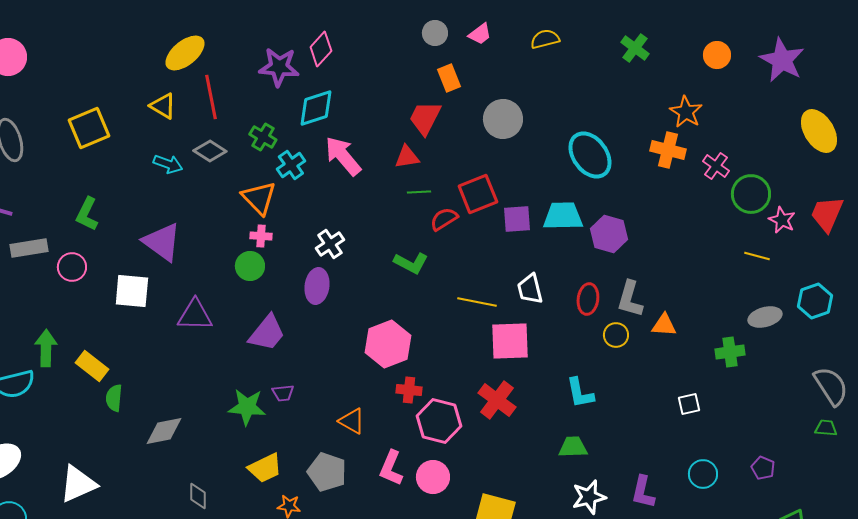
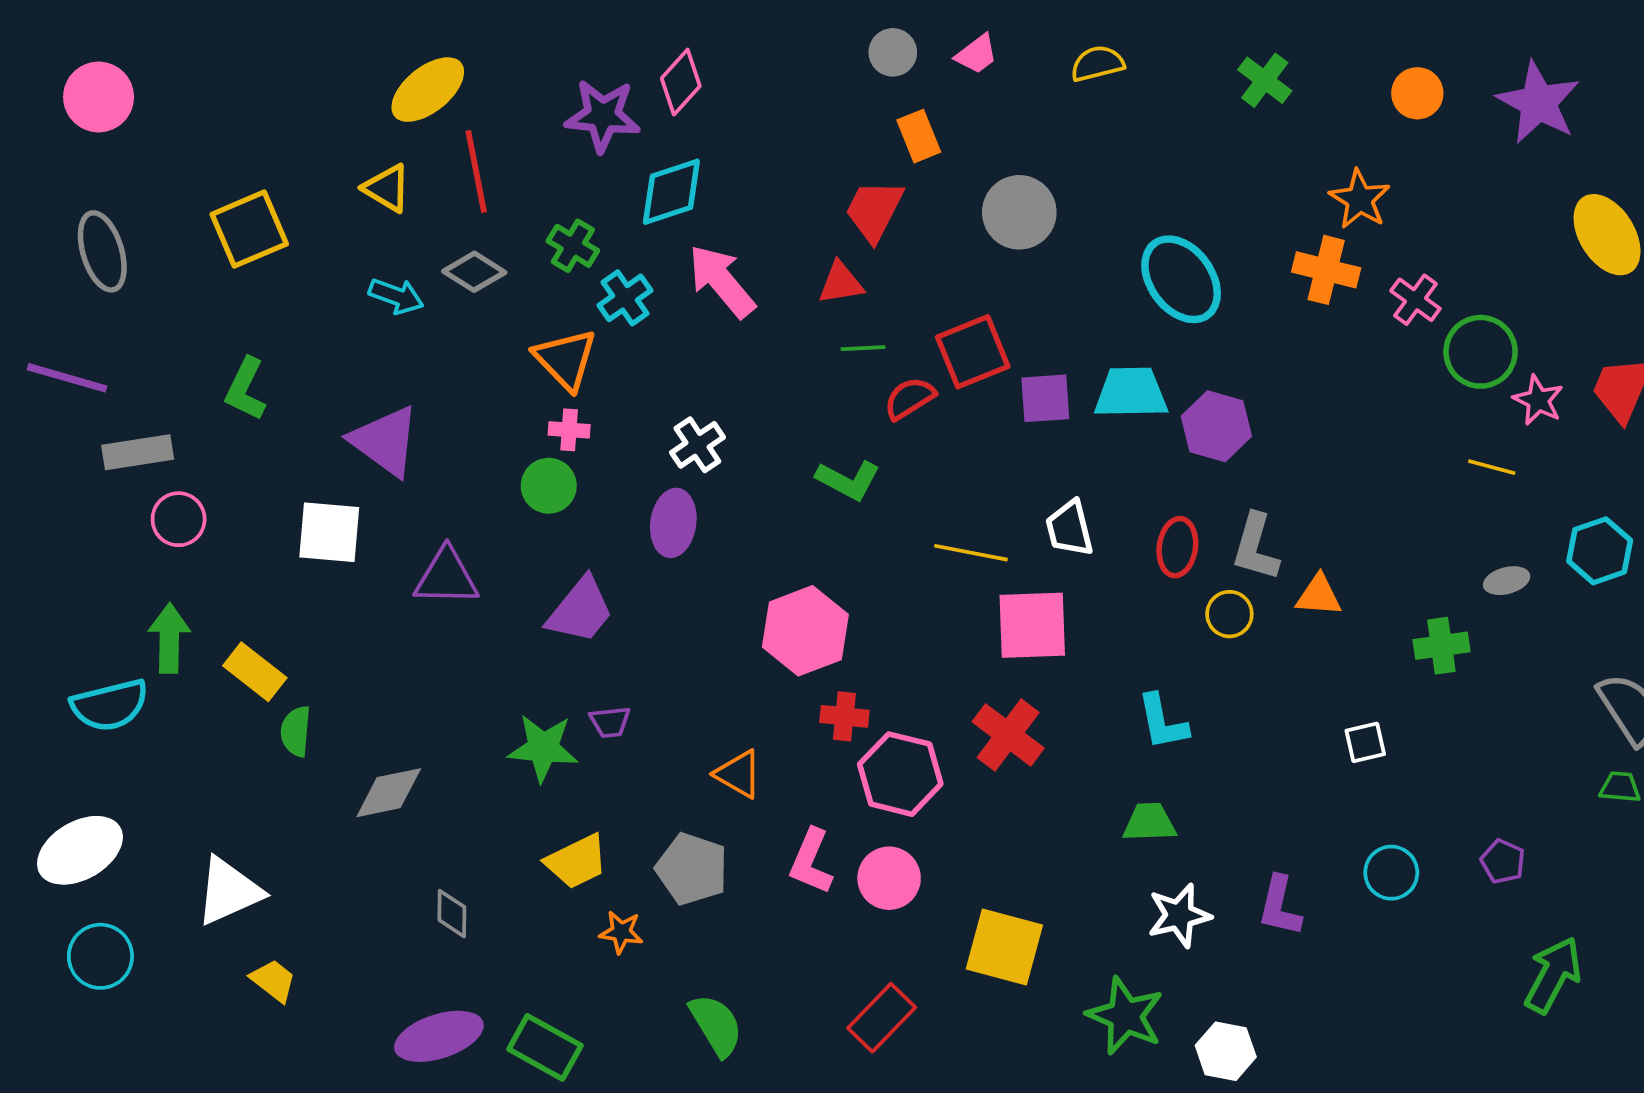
pink circle: (72, 267) -> (179, 519), moved
gray ellipse: (765, 317) -> (1507, 581), size x0.7

